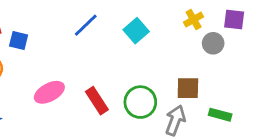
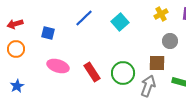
blue square: (19, 40) -> (48, 33), moved
gray circle: (213, 43) -> (170, 41), moved
pink ellipse: (49, 92) -> (58, 66), turned 45

